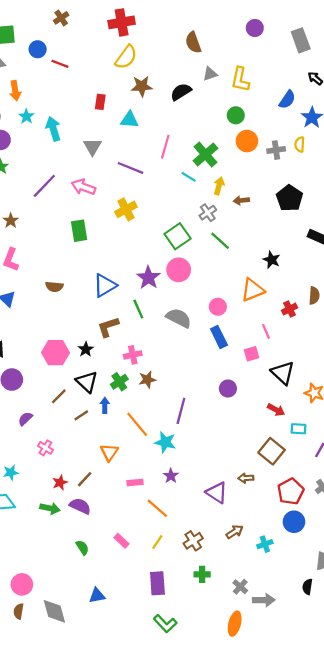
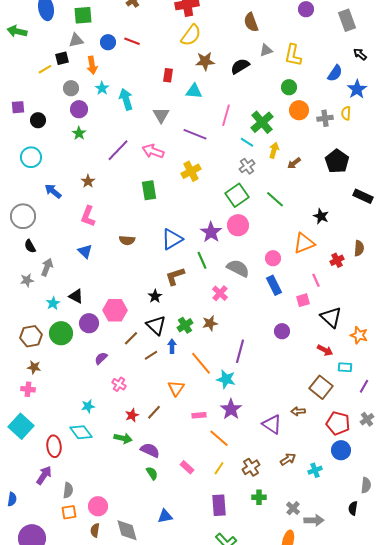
blue circle: (38, 49) -> (108, 42), moved
brown arrow: (241, 200) -> (294, 163), turned -32
gray cross: (208, 213) -> (247, 166), moved
pink hexagon: (56, 353) -> (115, 310), moved
pink cross: (133, 355) -> (220, 293), moved, turned -35
purple star: (171, 476) -> (231, 409), size x1.5
red pentagon: (291, 492) -> (338, 423), turned -30
purple semicircle: (80, 506) -> (150, 450), moved

